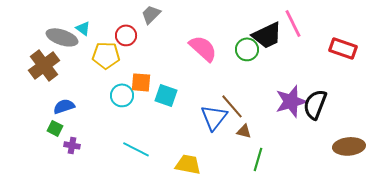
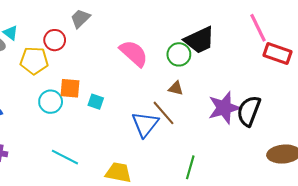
pink line: (293, 23) -> (258, 28), moved
cyan square: (166, 95) -> (96, 102), size x0.7
brown triangle: (244, 131) -> (176, 88), moved

